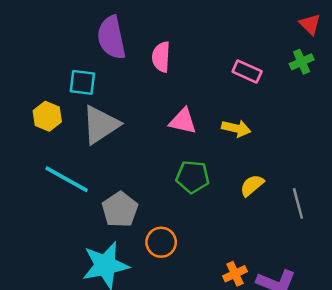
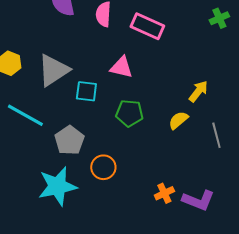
pink rectangle: (247, 71) -> (147, 26), moved, size x1.4
cyan square: (82, 82) -> (86, 91), moved
yellow arrow: (236, 128) -> (198, 91), moved, turned -65

